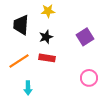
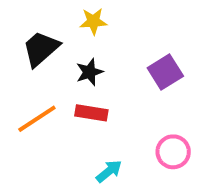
black trapezoid: (21, 25) -> (41, 49), turned 45
cyan arrow: (28, 88) -> (109, 171), moved, turned -128

